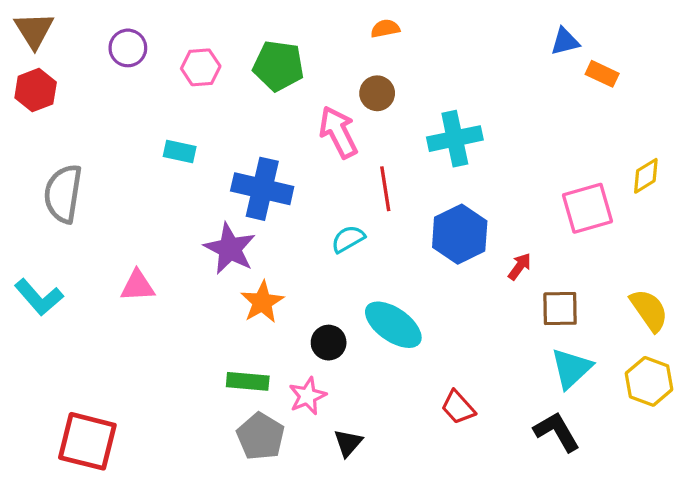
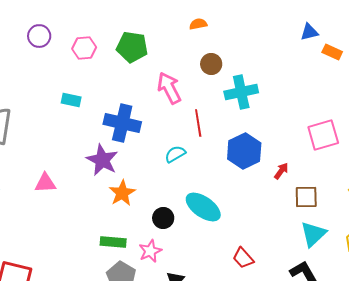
brown circle: (377, 93) -> (211, 64), moved

